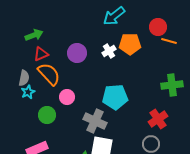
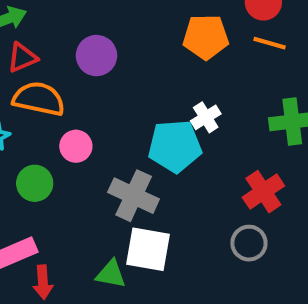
orange line: (169, 41) -> (270, 43), moved
white cross: (109, 51) -> (206, 117), moved
orange semicircle: (49, 74) -> (39, 99), turned -35

